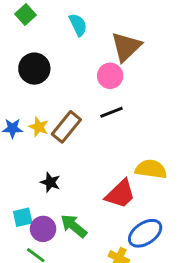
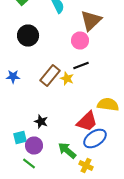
yellow star: (39, 127) -> (67, 78), moved
black star: (50, 182) -> (41, 122), moved
green arrow: (74, 226) -> (67, 150), moved
blue ellipse: (145, 233) -> (95, 138), moved

